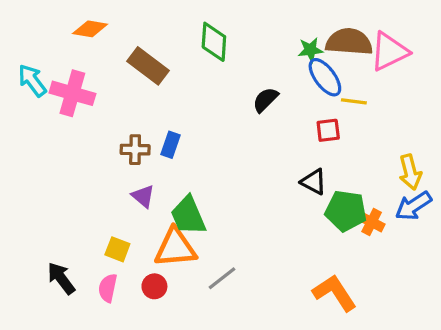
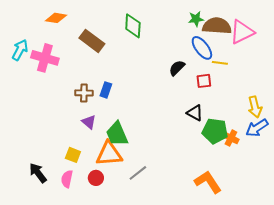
green star: (310, 50) -> (196, 19), moved
cyan arrow: (32, 80) -> (20, 50), turned 65
black semicircle: (265, 100) -> (177, 68), moved

